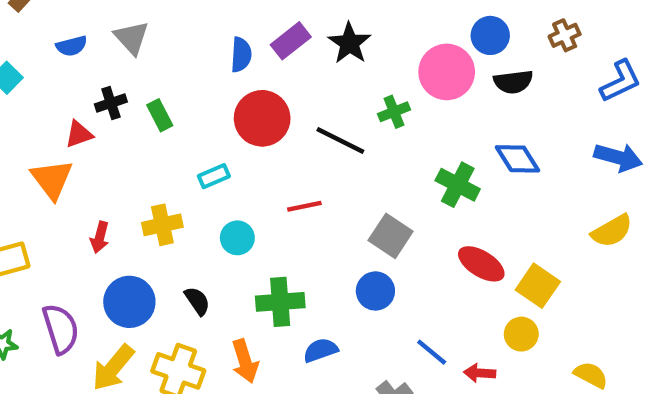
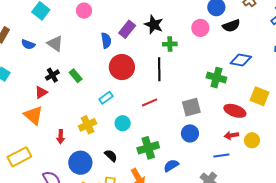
blue semicircle: (72, 46) -> (28, 44), moved, turned 48
pink circle: (447, 72) -> (200, 28), size x0.7
green cross: (394, 112) -> (170, 44), moved, turned 32
black line: (340, 141) -> (159, 69), turned 75
blue diamond: (517, 159) -> (241, 60), turned -35
gray square: (391, 236) -> (191, 107), turned -36
yellow square: (538, 286) -> (260, 96), moved
yellow circle: (521, 334) -> (252, 140), moved
blue line: (432, 352) -> (221, 155), turned -35
red arrow: (480, 373) -> (231, 135), moved

